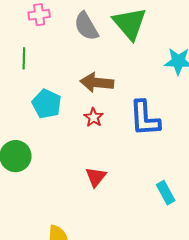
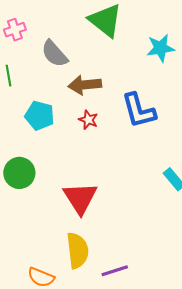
gray semicircle: (86, 26) -> (55, 54), moved
red triangle: (96, 177) -> (80, 198), moved, size x1.6

